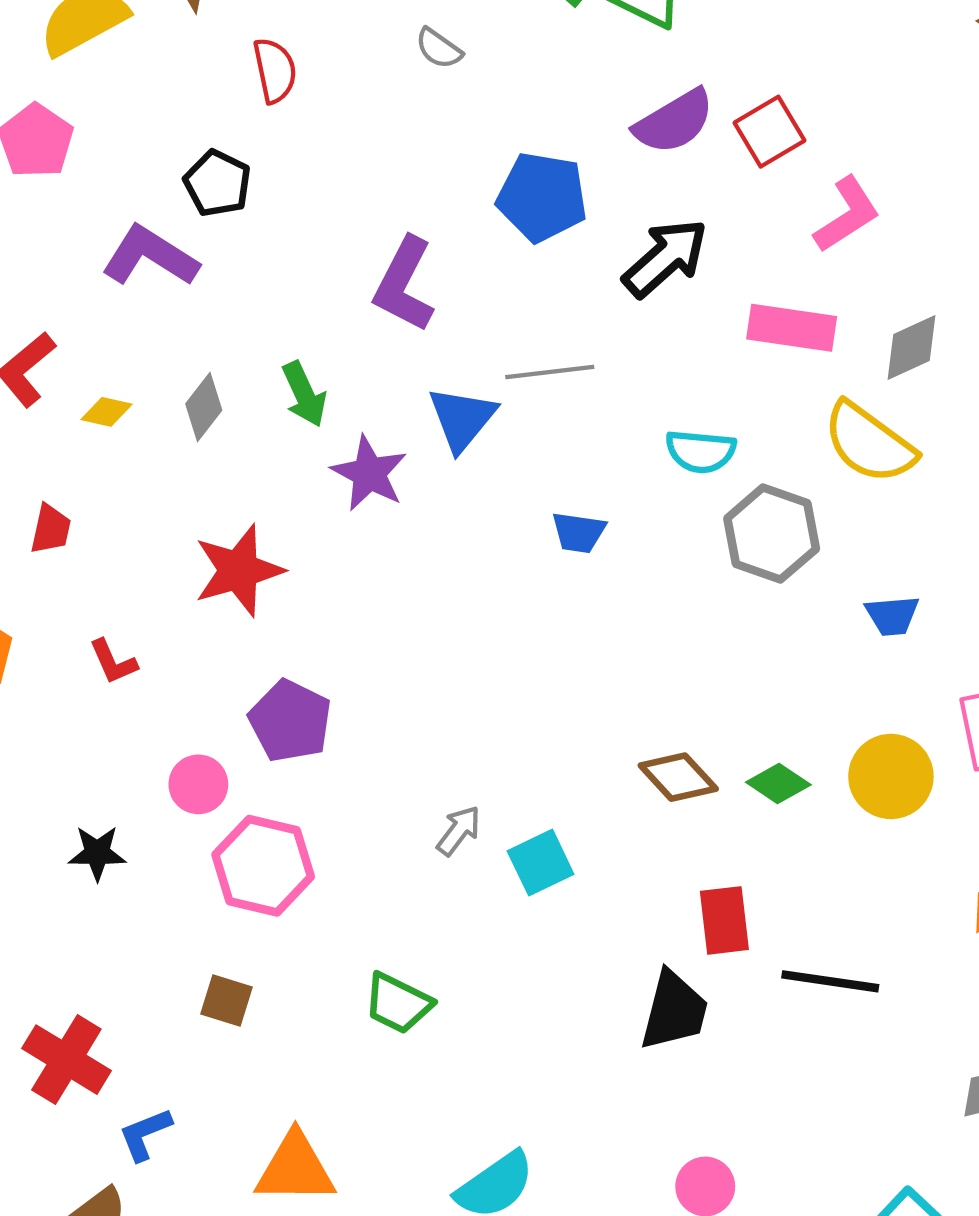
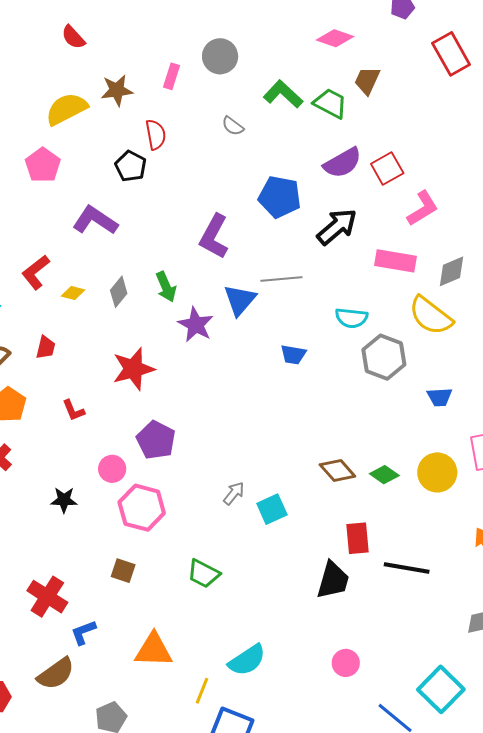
black pentagon: (217, 183) -> (131, 166), moved

